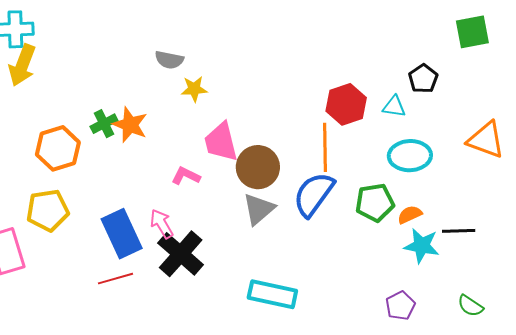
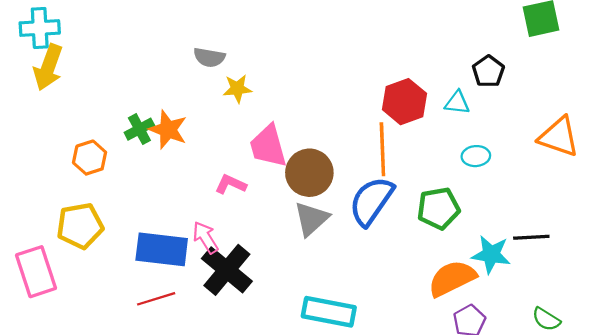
orange hexagon: (58, 148) -> (90, 158), size x0.7
cyan ellipse: (410, 156) -> (476, 156), size x0.6
orange semicircle: (410, 215) -> (452, 278), moved, size x1.8
blue rectangle: (122, 234) -> (162, 249), turned -57

